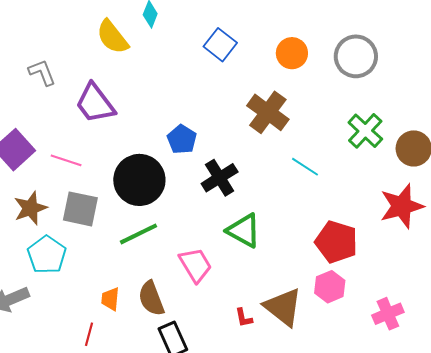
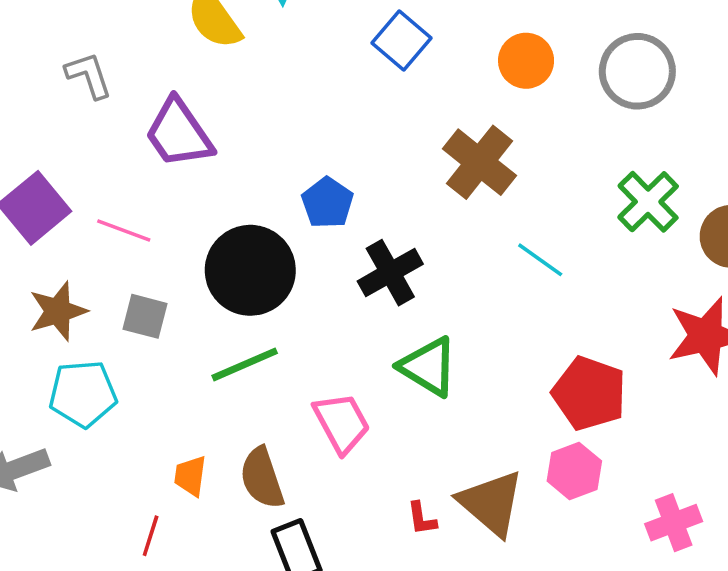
gray square: (80, 209) -> (145, 316), size x0.7
cyan pentagon: (47, 255) -> (83, 394), turned 30

